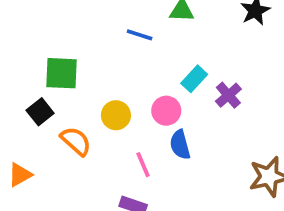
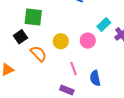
blue semicircle: (180, 145) -> (95, 78), moved

